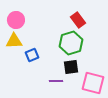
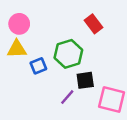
green hexagon: (71, 43) -> (68, 54), moved
purple line: (56, 81) -> (67, 97), turned -48

